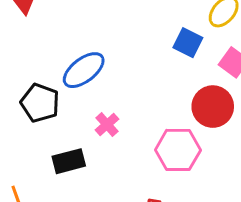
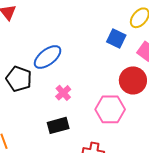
black rectangle: (69, 161) -> (58, 125), moved

